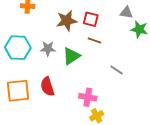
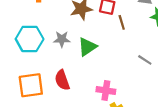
brown line: (94, 40) -> (122, 22), moved, turned 56
gray line: (117, 70) -> (145, 60), moved

